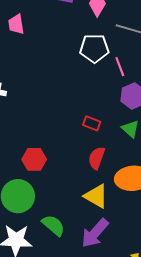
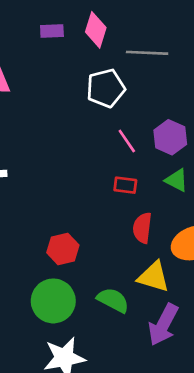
pink line: (120, 67) -> (127, 141), moved
green semicircle: (53, 225) -> (113, 300), moved

